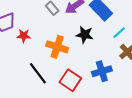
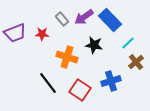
red star: (24, 36) -> (42, 34), moved

